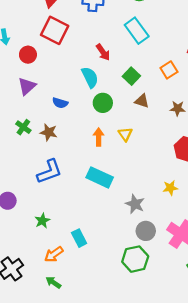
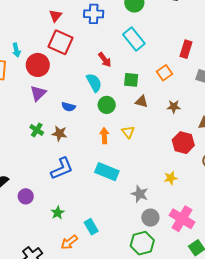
red circle: (28, 55) -> (38, 65), size x1.5
green square: (131, 76) -> (131, 80), turned -35

